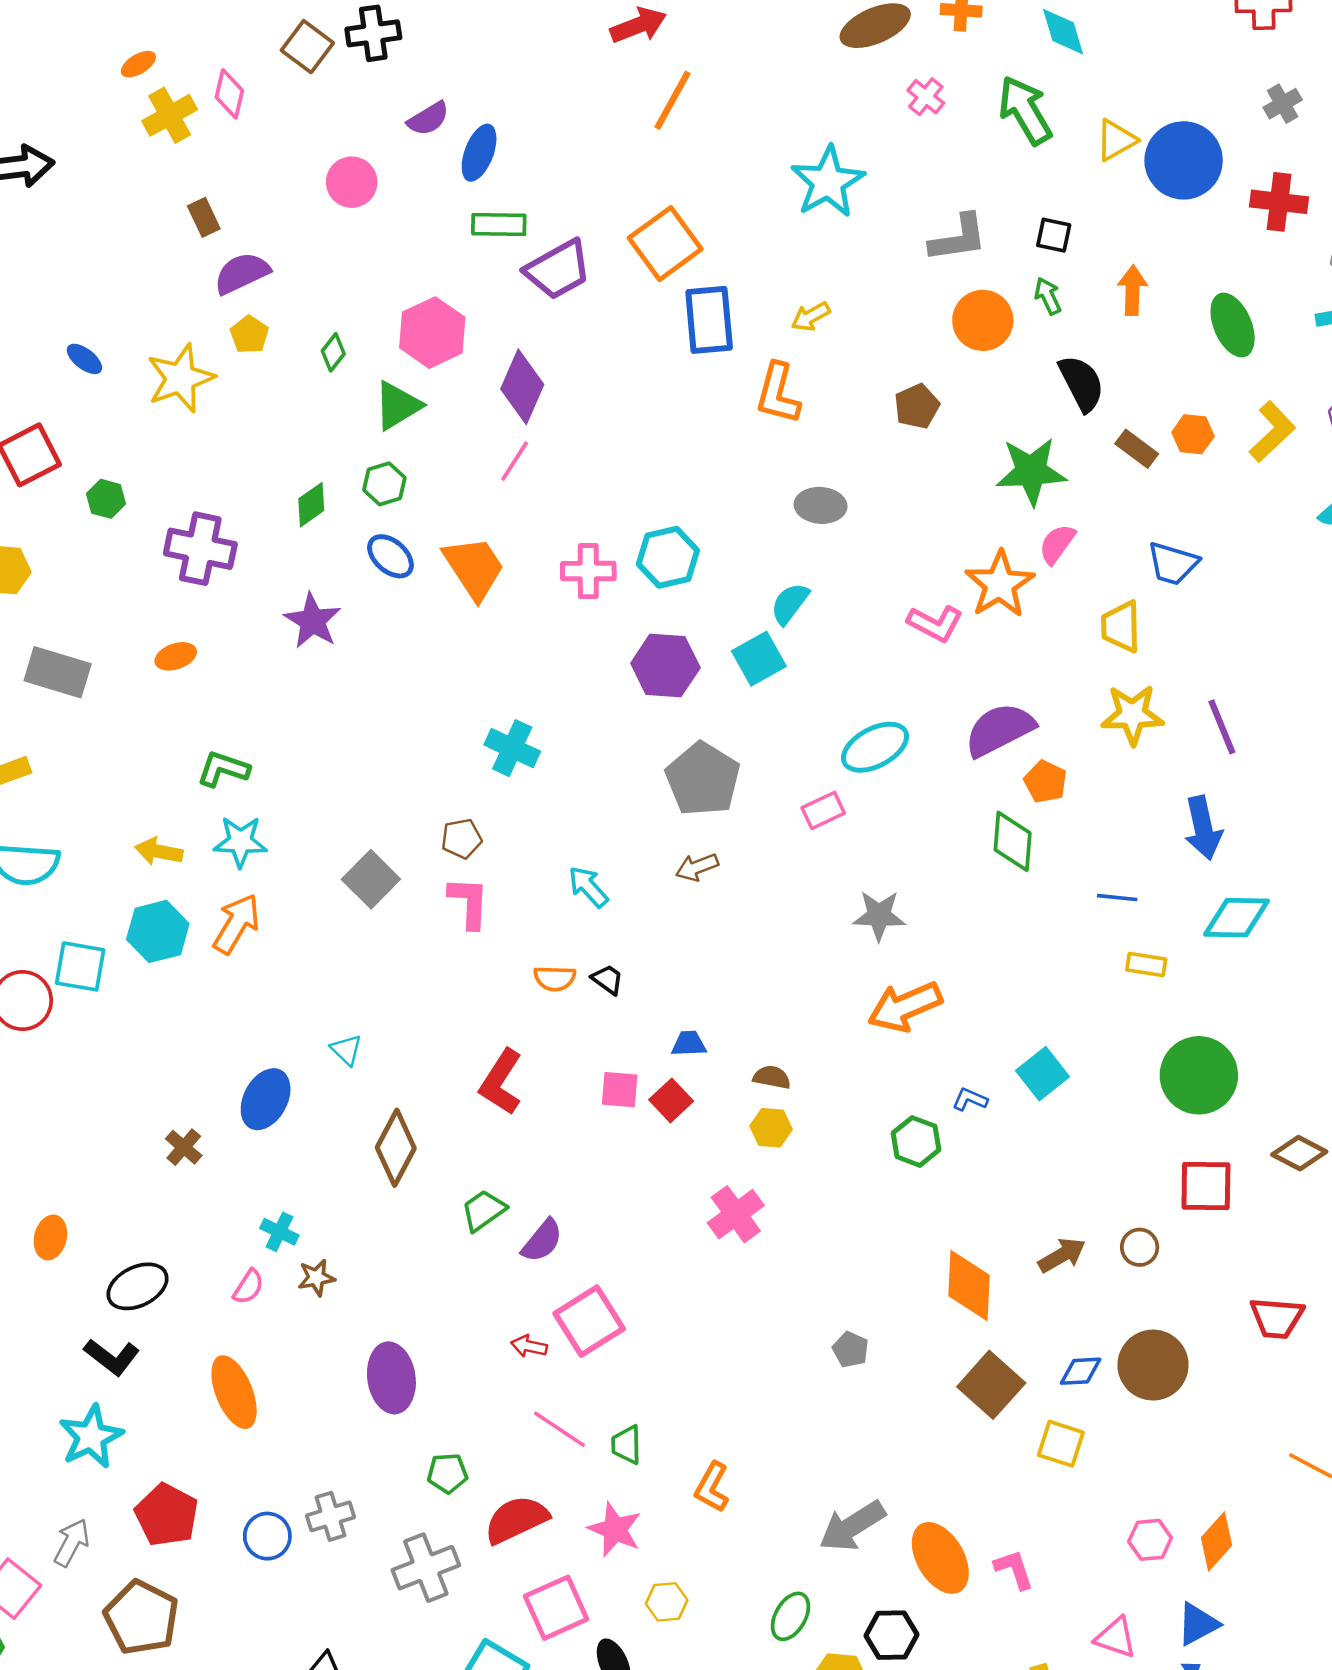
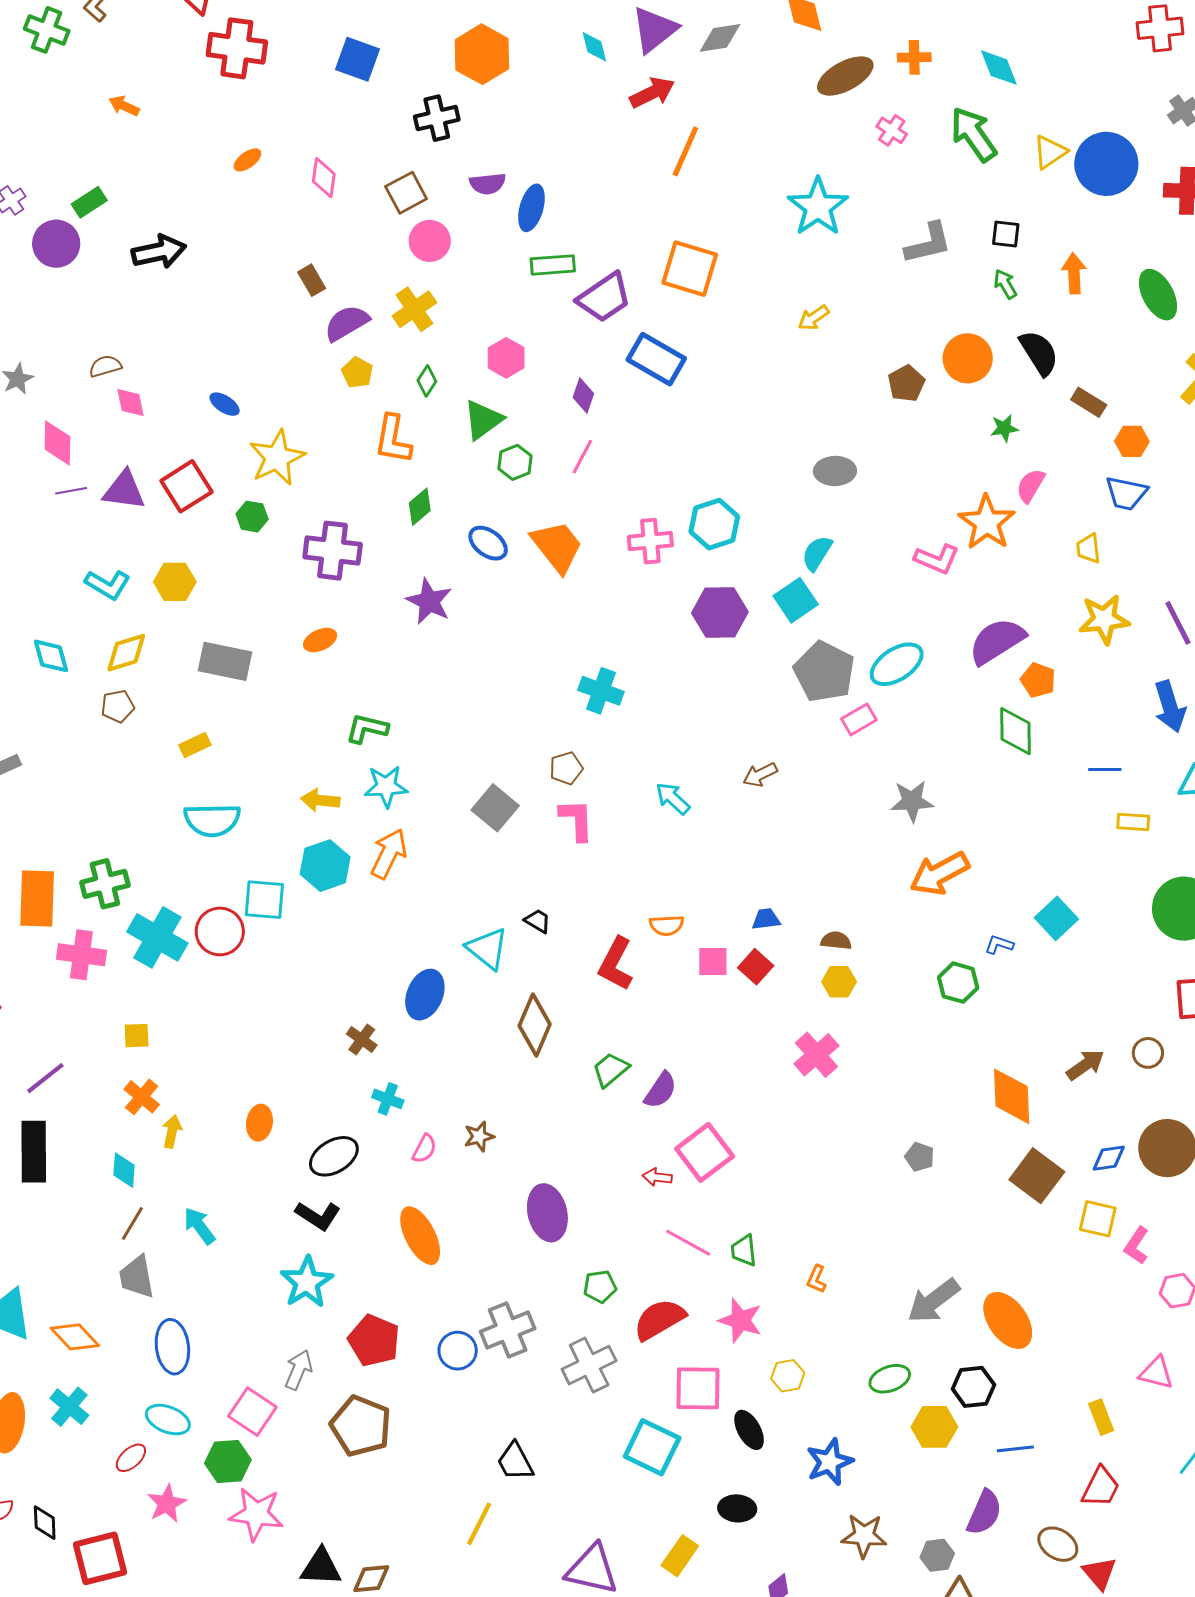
brown square: (307, 47) -> (406, 193), moved, turned 30
yellow cross: (170, 115) -> (414, 309), moved
purple semicircle: (428, 119) -> (488, 184), turned 30
orange square: (665, 244) -> (690, 269), turned -32
blue rectangle: (709, 320) -> (656, 359), moved, turned -50
orange circle: (983, 320) -> (968, 358), moved
pink hexagon: (432, 333) -> (506, 358), size x0.7
yellow star: (180, 378) -> (277, 458), moved
purple diamond: (522, 387) -> (583, 396), size x0.6
orange L-shape: (778, 393) -> (393, 439), moved
orange hexagon: (1193, 434) -> (1132, 441), moved
green star: (1031, 471) -> (1004, 428), size x0.5
green hexagon: (384, 484) -> (515, 462), moved
yellow trapezoid: (1121, 627) -> (1089, 548), size x0.7
gray pentagon: (703, 779) -> (824, 672), moved
orange semicircle: (555, 978) -> (667, 925), moved
black trapezoid: (608, 979) -> (538, 921), moved
cyan triangle: (346, 1050) -> (487, 949), size x1.6
cyan cross: (279, 1232) -> (388, 1099), moved
orange L-shape: (712, 1487) -> (816, 1279), size x0.7
gray cross: (331, 1516) -> (508, 1330), size x1.4
pink L-shape: (1014, 1569) -> (1137, 1246), moved, turned -123
pink square: (556, 1608) -> (698, 1388), turned 30
green ellipse: (790, 1616) -> (890, 1379), turned 45

